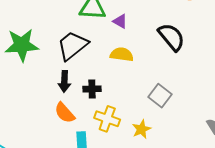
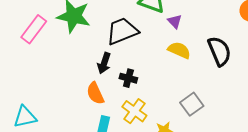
yellow semicircle: (122, 54) -> (179, 50), moved

